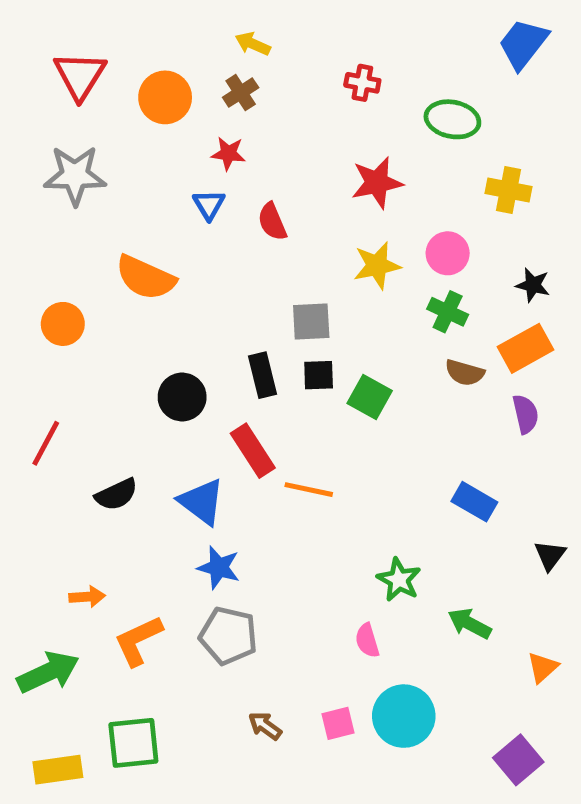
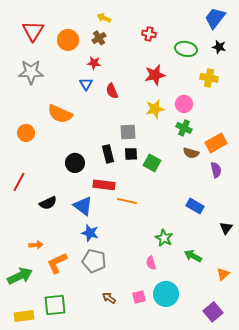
black star: (533, 285) -> (219, 47), moved
red rectangle: (253, 451) -> (104, 185), turned -50

